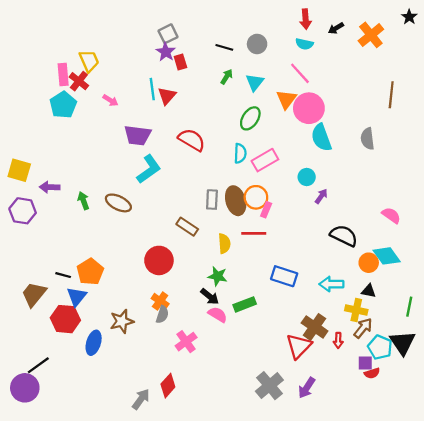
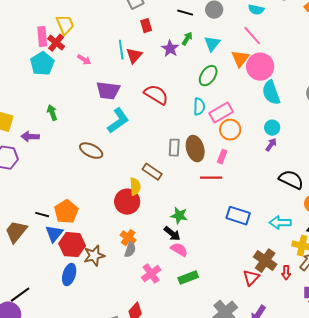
purple star: (166, 52) -> (170, 49), moved
cyan circle: (307, 177) -> (272, 128), moved
orange circle: (256, 197) -> (230, 130), moved
green arrow: (83, 201) -> (52, 113), moved
yellow semicircle: (224, 244) -> (135, 187), moved
green rectangle: (245, 304) -> (188, 278), moved
red hexagon: (65, 319) -> (72, 245), moved
red triangle: (299, 346) -> (251, 278), size x0.7

